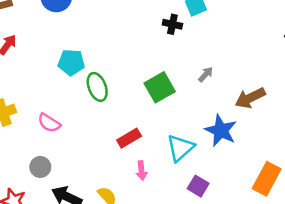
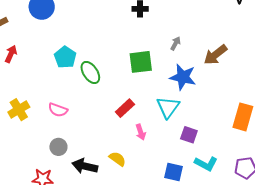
cyan pentagon: (71, 62) -> (65, 57), turned -30
green square: (160, 87) -> (141, 62), turned 35
blue star: (221, 130) -> (183, 77), moved

